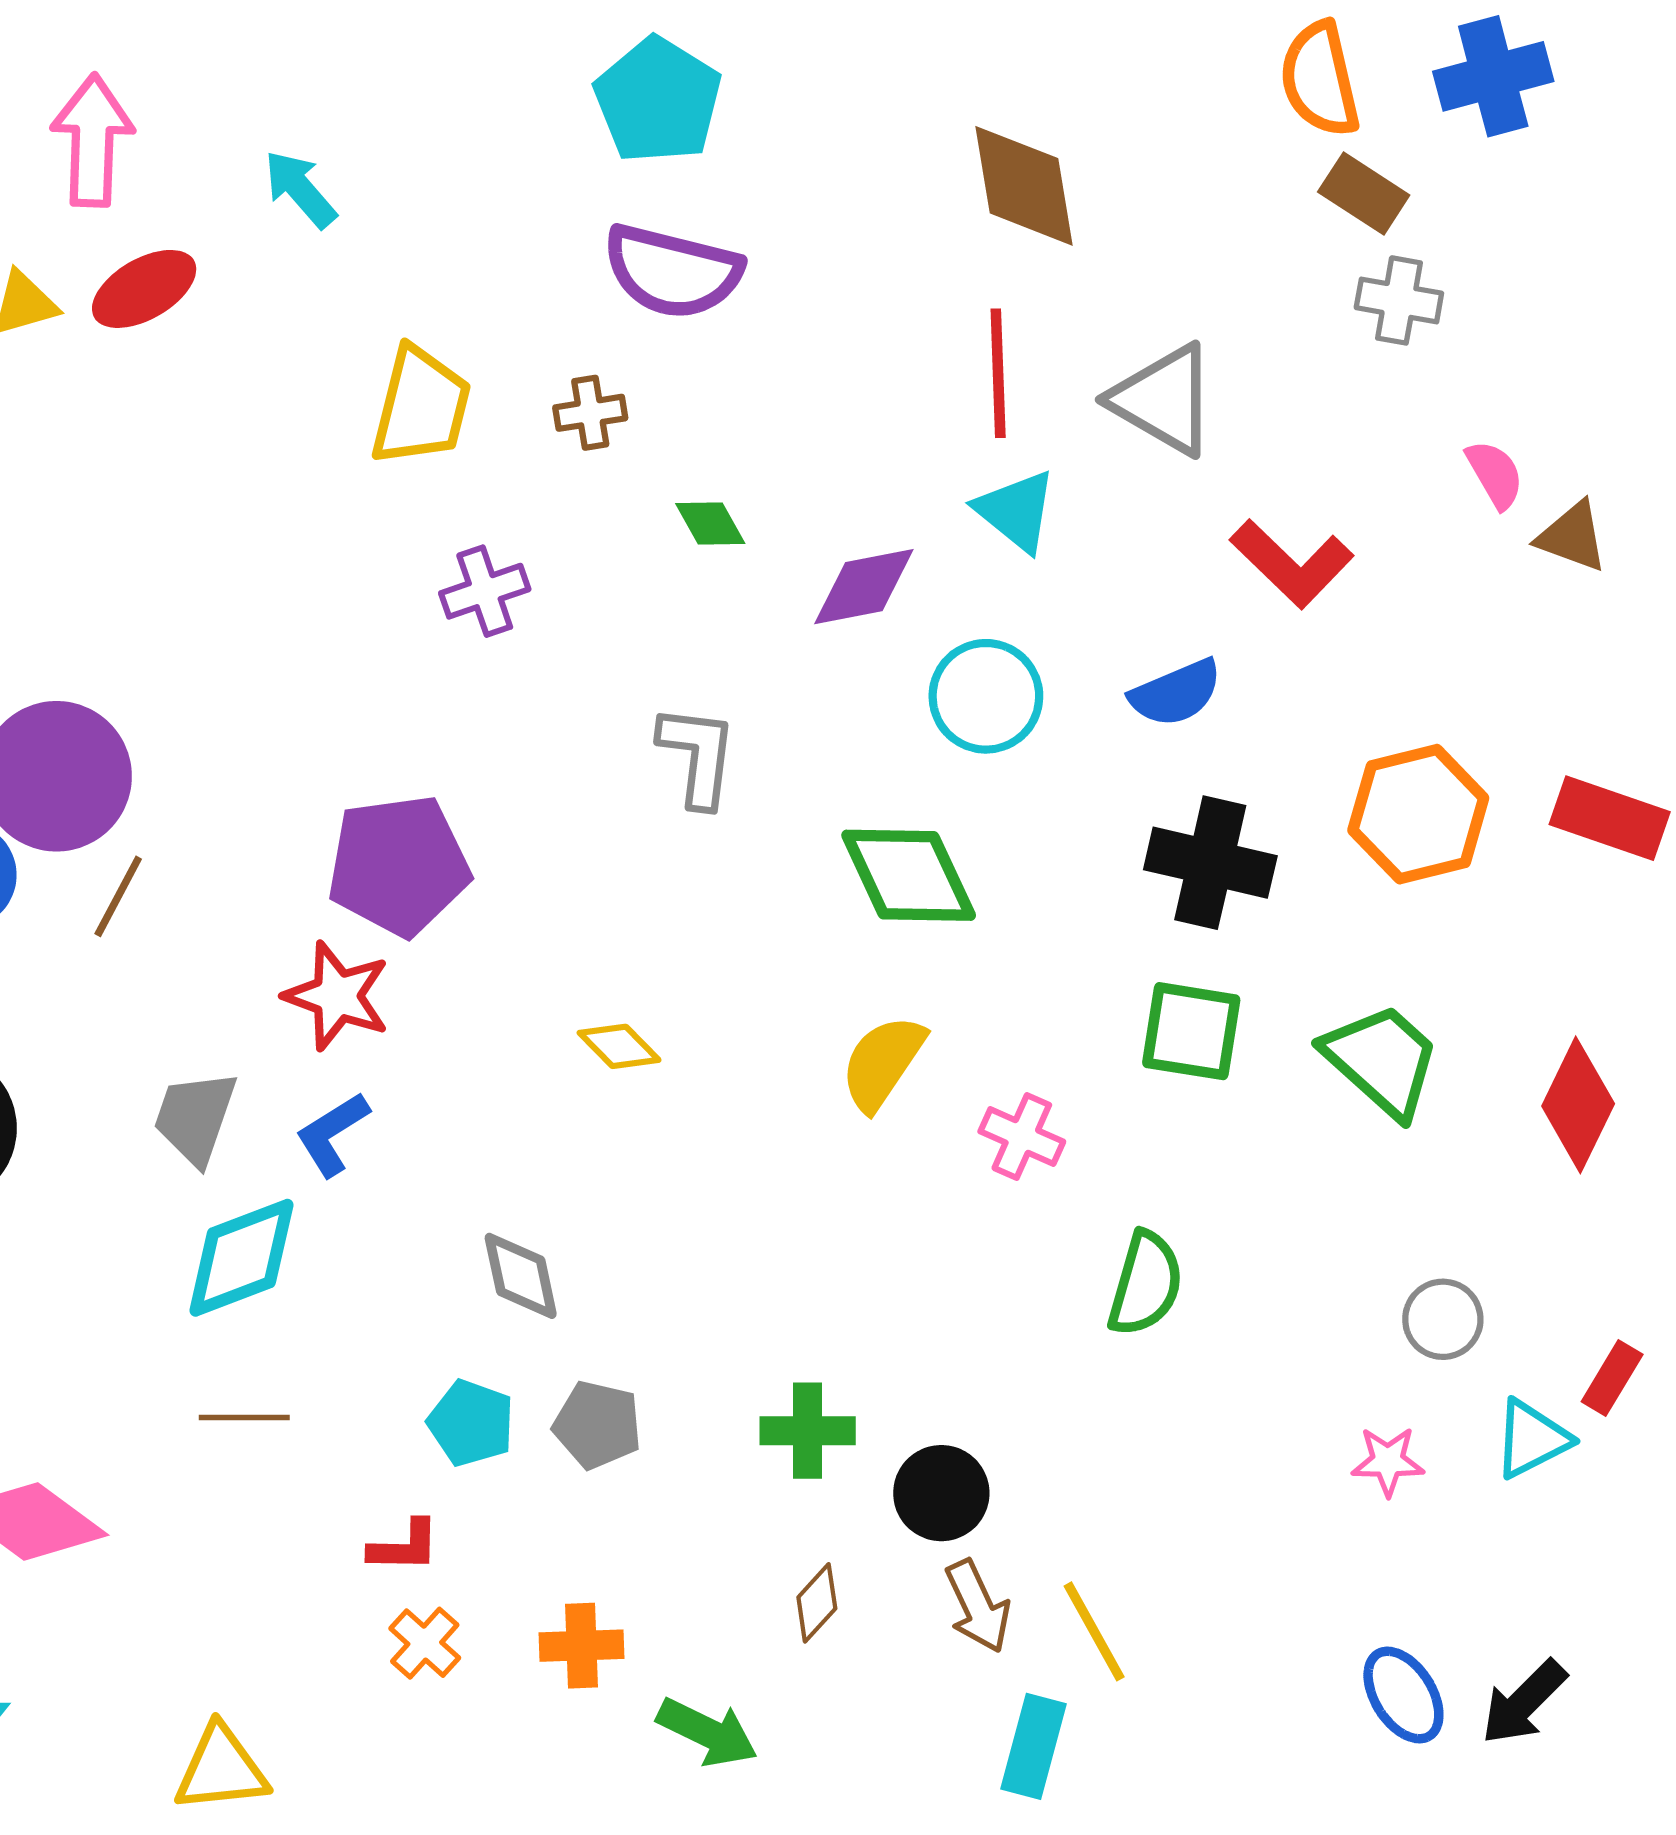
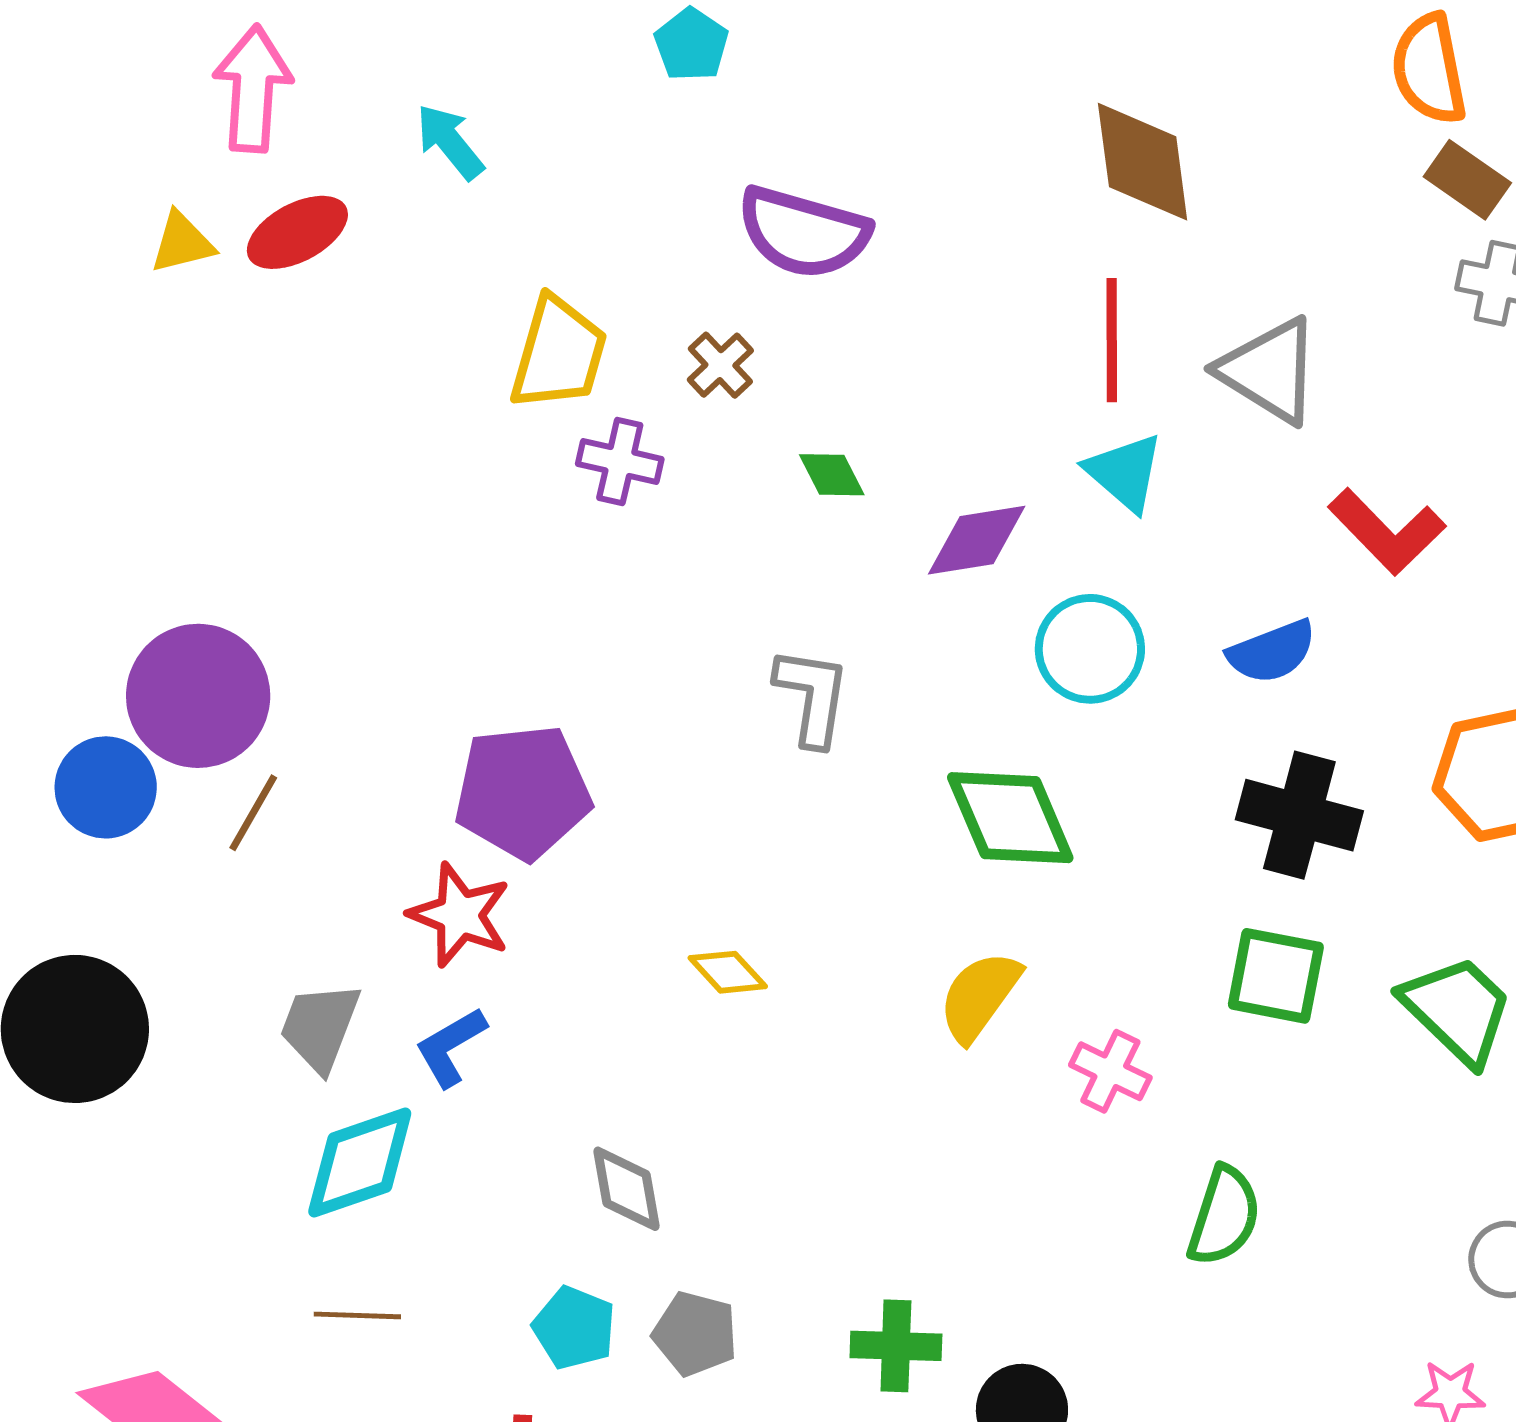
cyan pentagon: (658, 100) -> (691, 45), moved, size x0.6
brown cross: (590, 413) -> (720, 365), turned -36
purple cross: (485, 591) -> (620, 461), moved, turned 30

